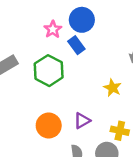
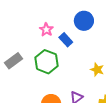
blue circle: (82, 20) -> (84, 21), moved

